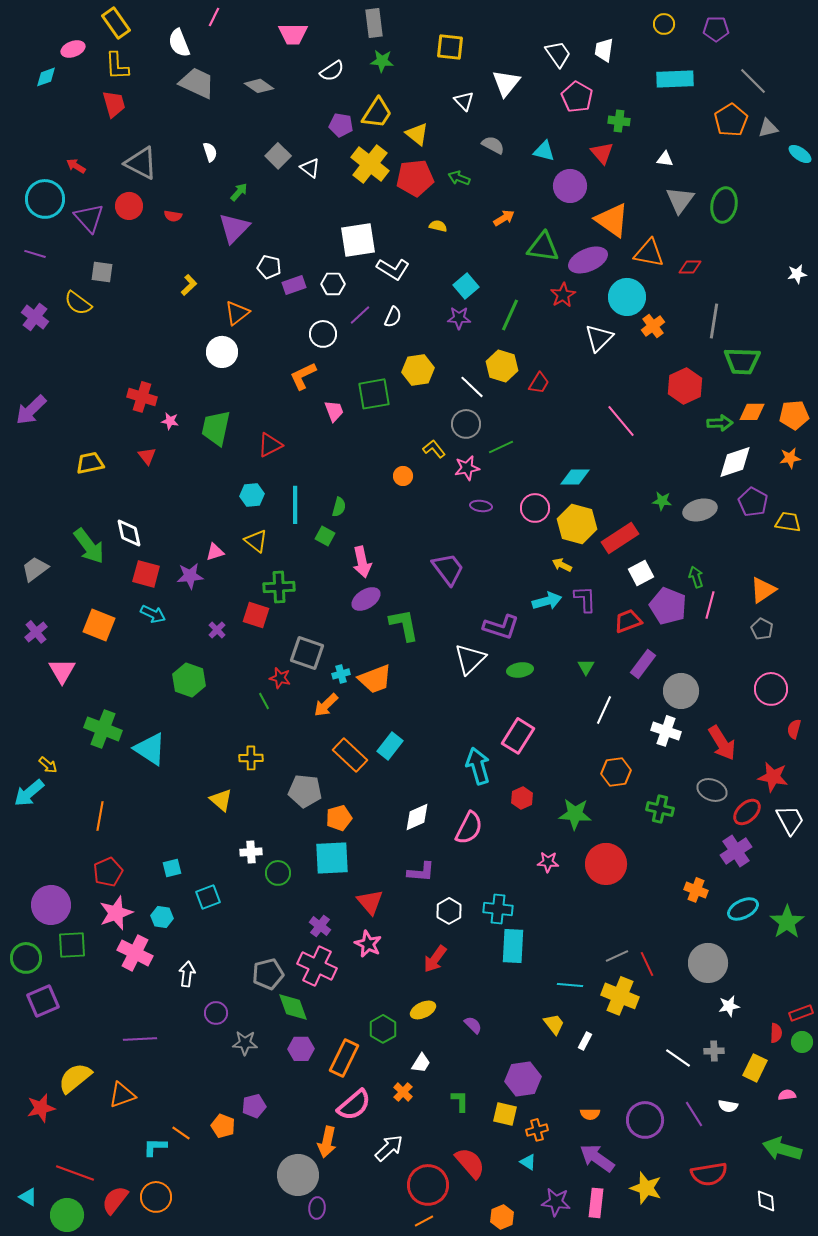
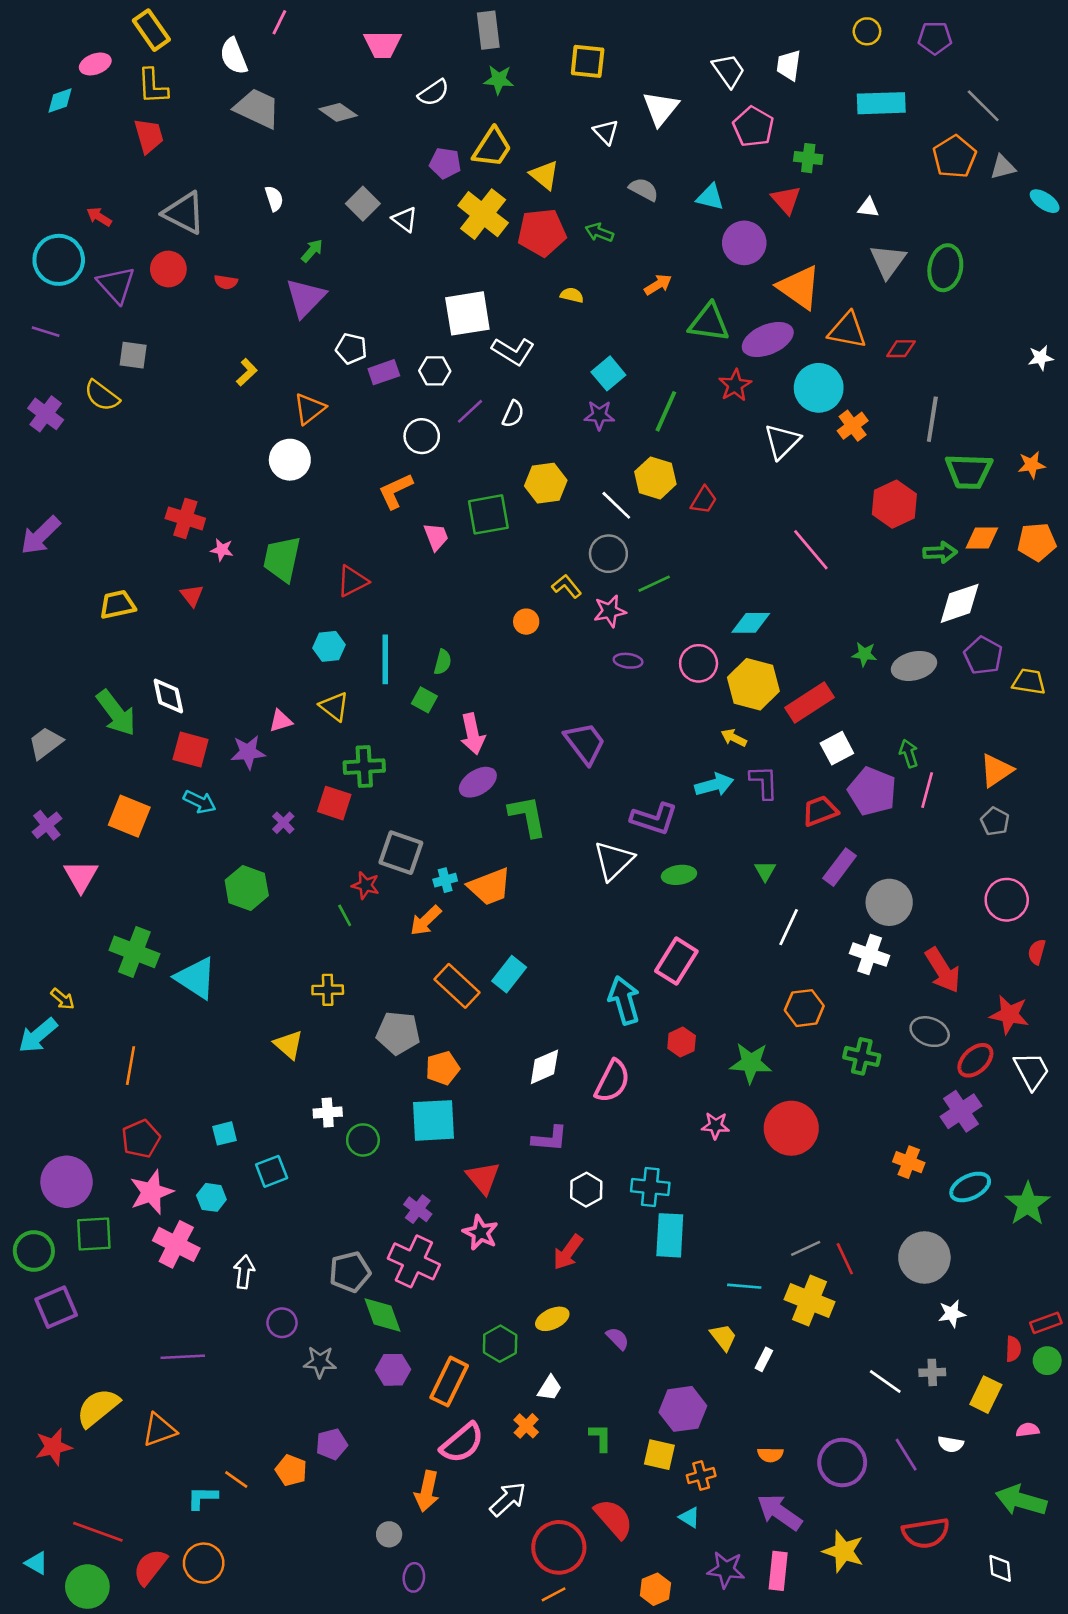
orange star: (790, 458) -> (1032, 465), moved
gray circle: (298, 1175) -> (389, 1534), size x0.5

